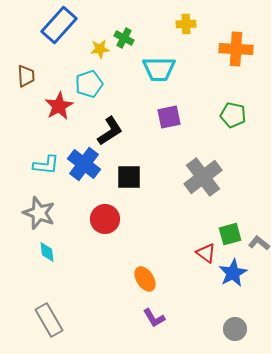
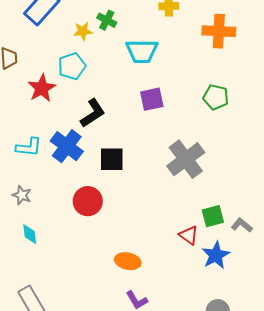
gray star: (39, 213) -> (22, 195), size x0.6
orange ellipse: (145, 279) -> (128, 261), turned -45

